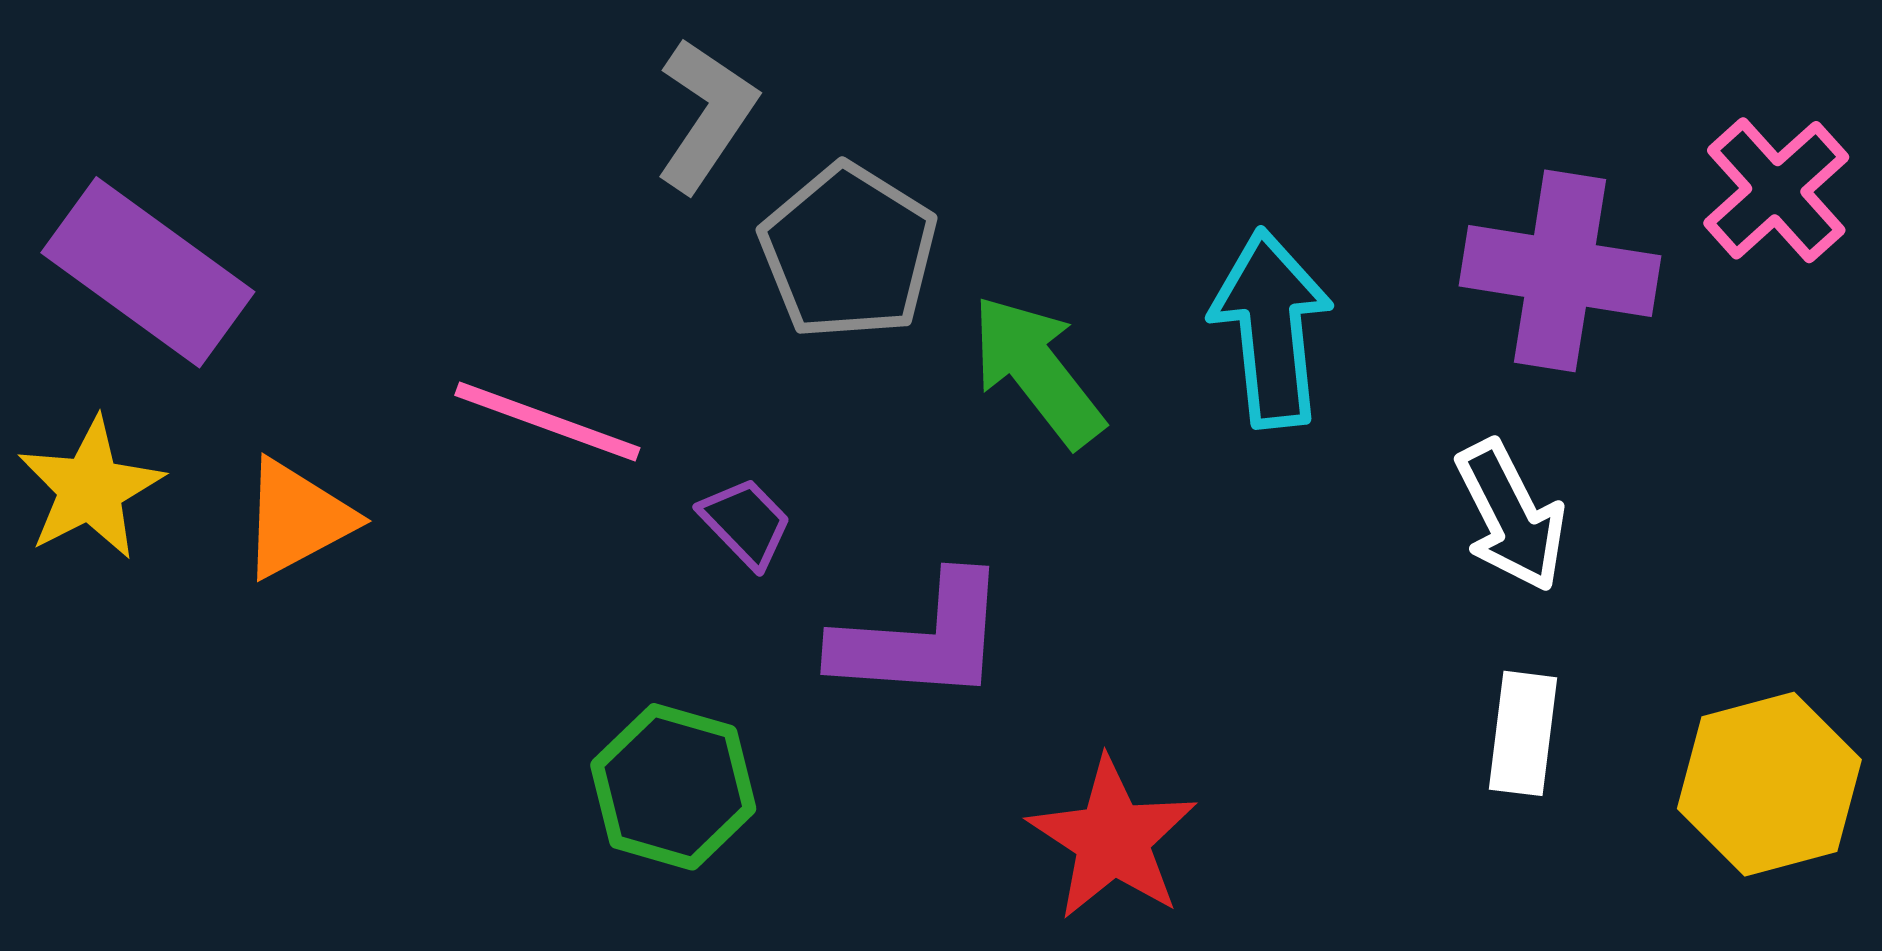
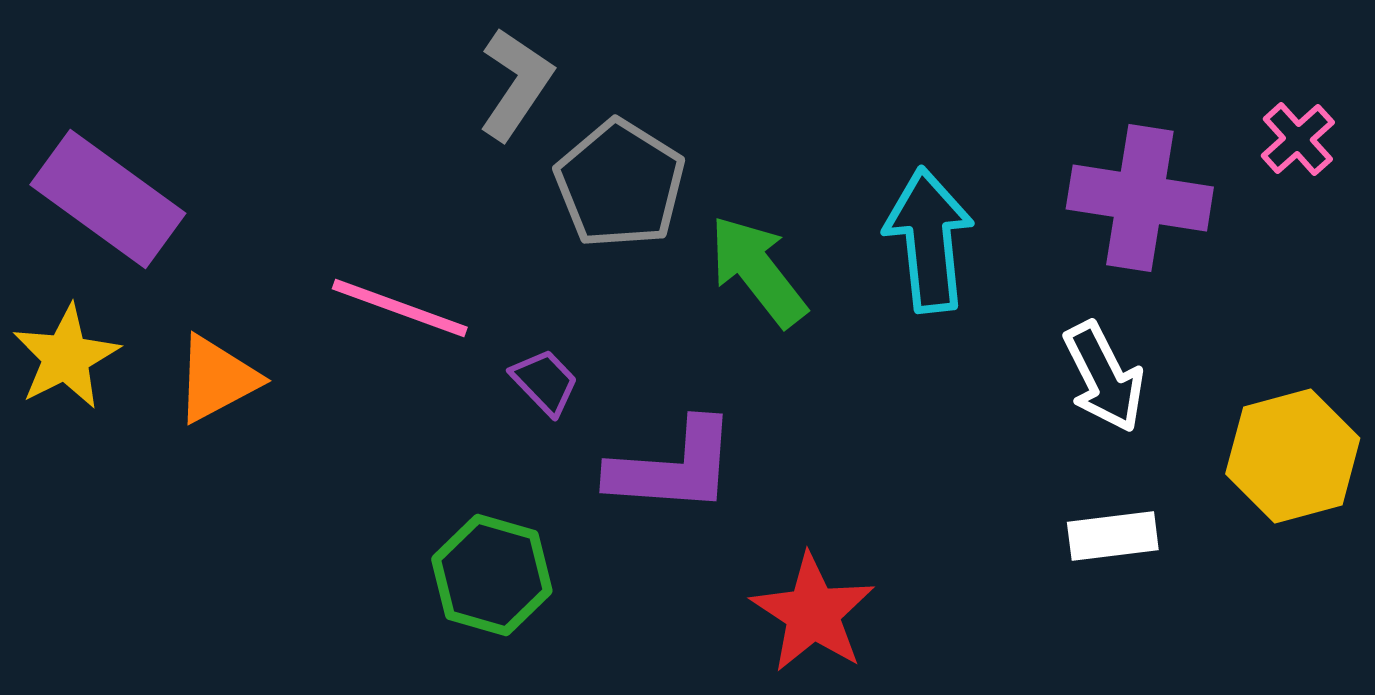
pink cross: (1776, 190) -> (1298, 139), size x0.7
white rectangle: (1523, 733) -> (1113, 536), turned 76
yellow hexagon: (1769, 784) -> (1293, 456), moved

